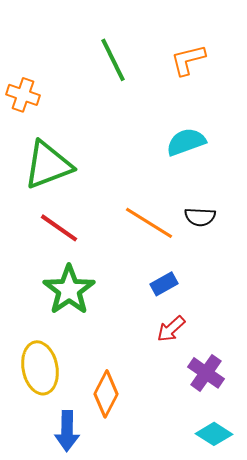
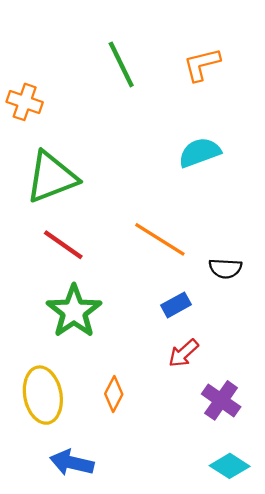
black semicircle: (200, 217) -> (225, 268), moved
orange diamond: (106, 394) -> (114, 394), moved, size x0.7
blue arrow: (67, 431) -> (72, 463), turned 102

